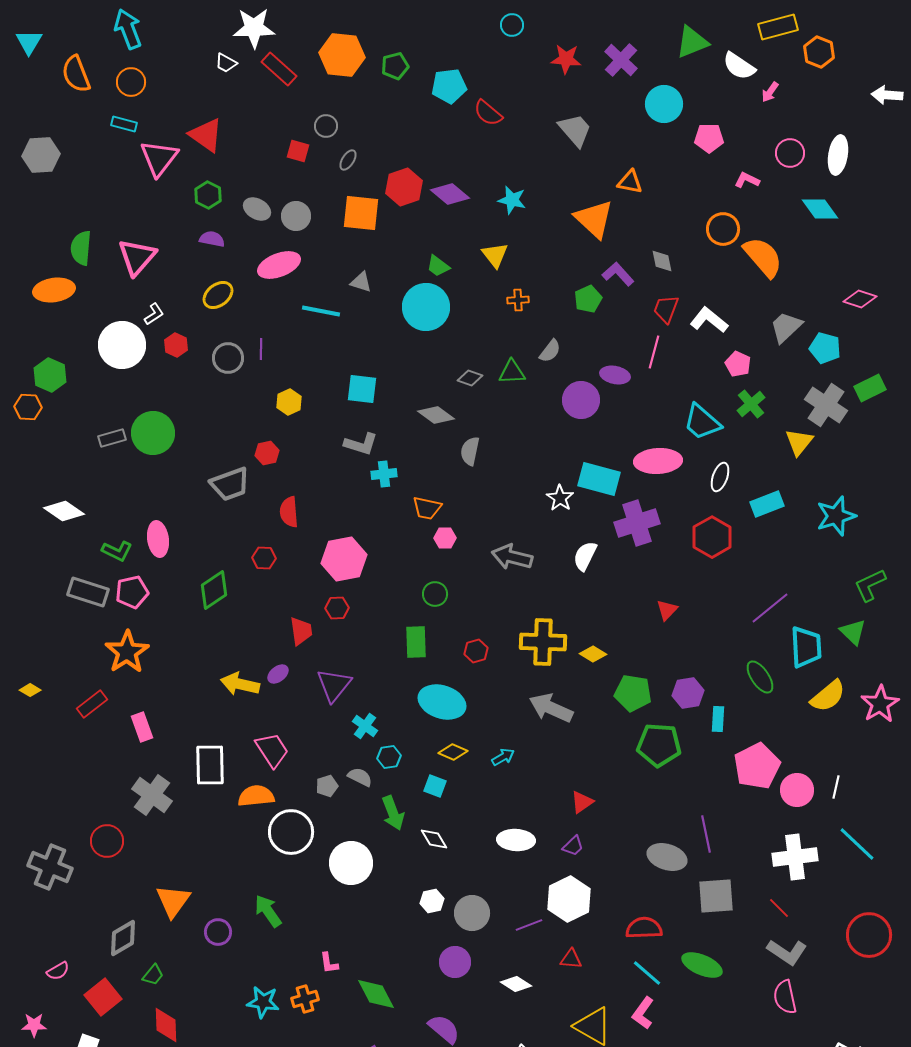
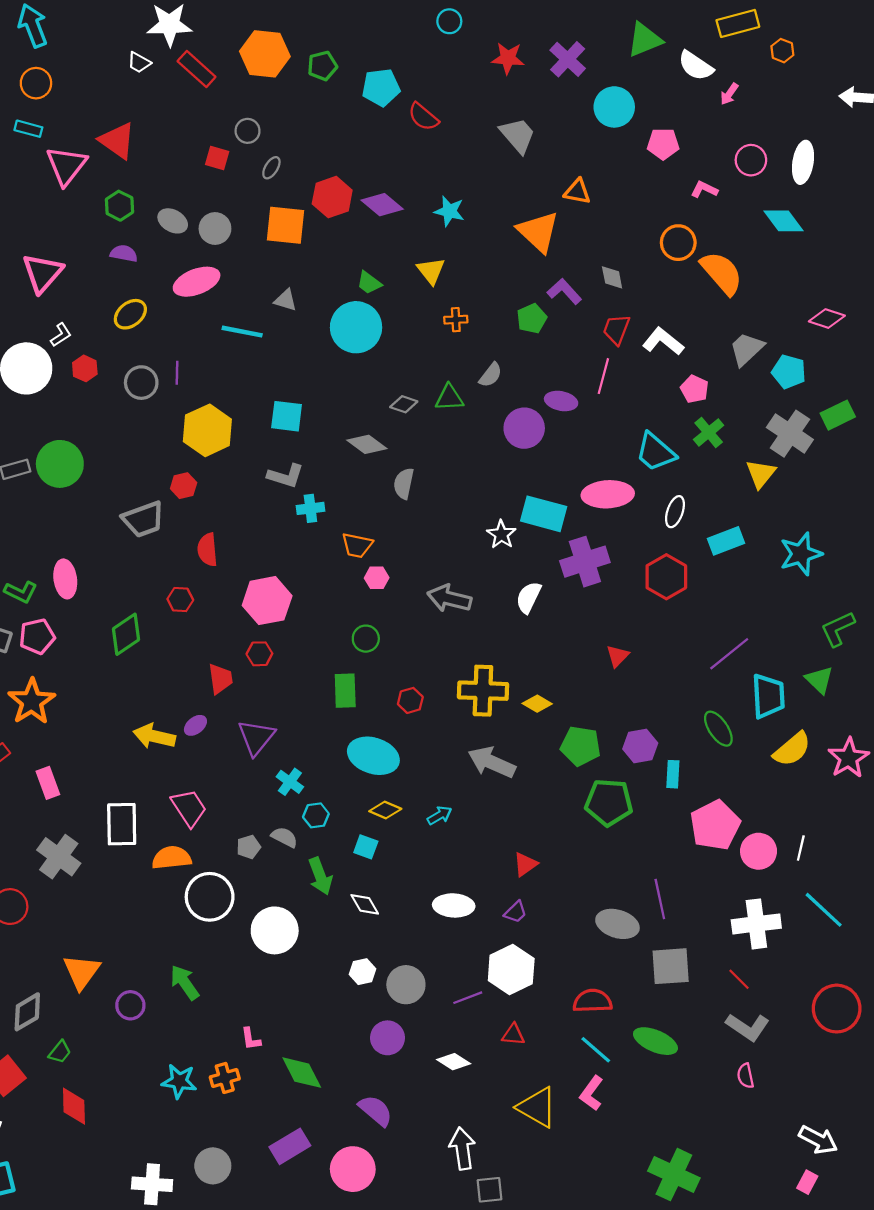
orange hexagon: (819, 52) -> (782, 51), size x0.7
yellow hexagon: (289, 402) -> (207, 430), size x1.8
pink semicircle: (785, 997) -> (746, 1076), size x0.7

